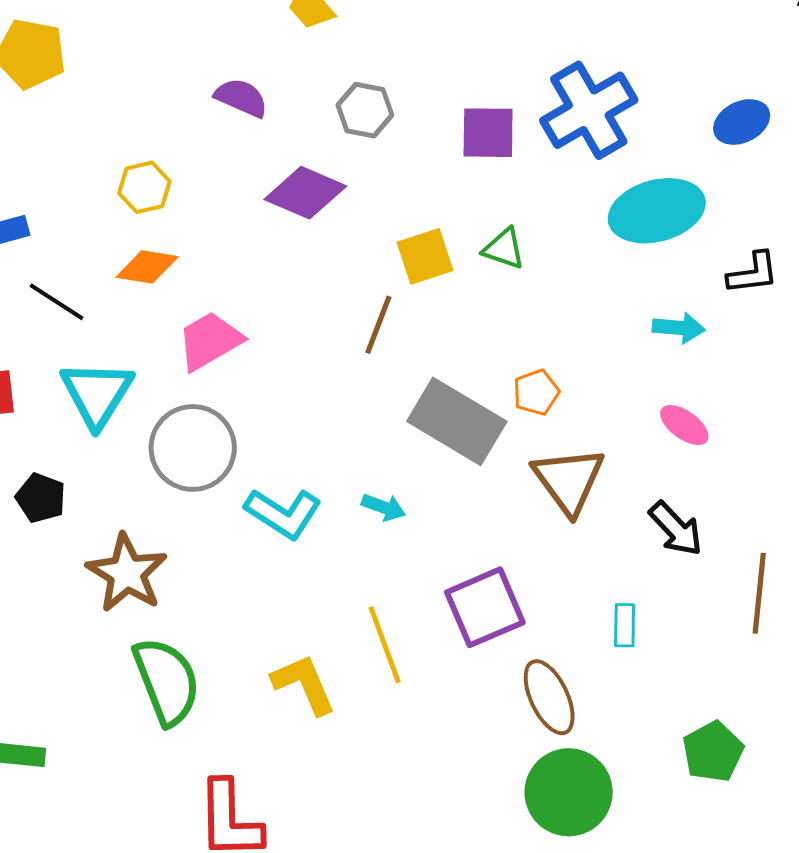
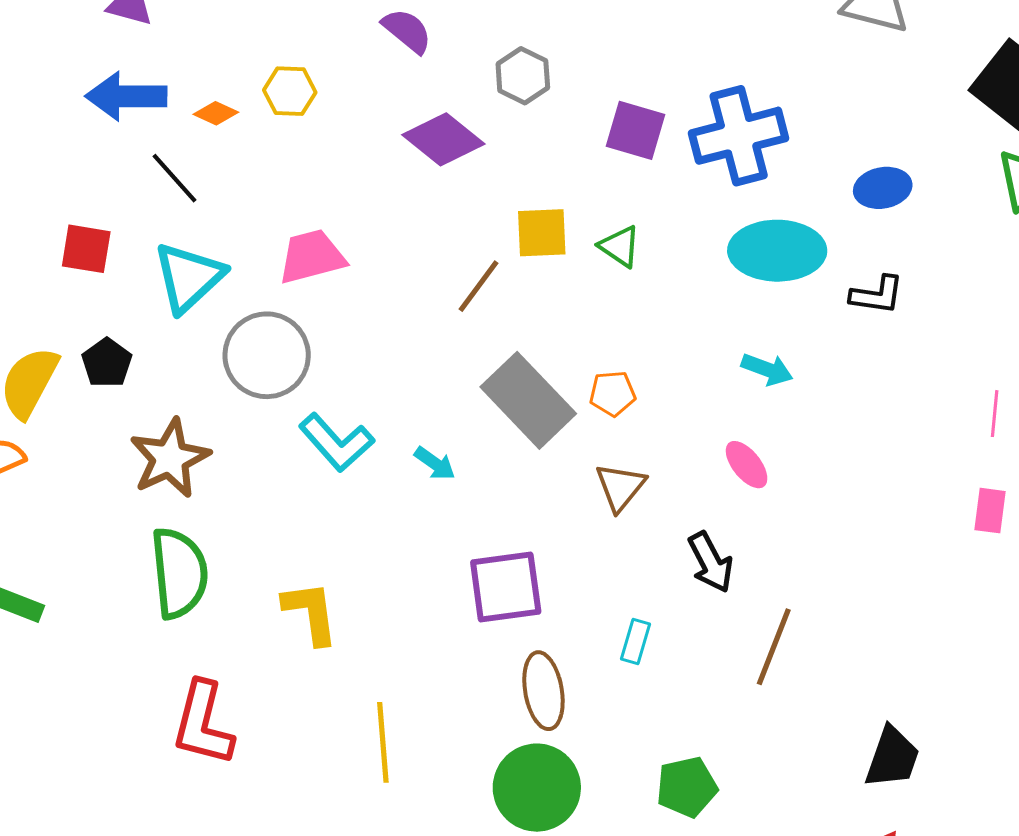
orange diamond: (147, 267) -> (216, 113), moved, size x0.7
black L-shape: (753, 273) -> (877, 295), moved
brown triangle: (569, 480) -> (620, 487), size x0.7
yellow line: (385, 645) -> (383, 742), moved

